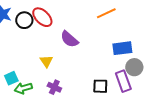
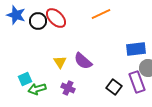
orange line: (106, 13) -> (101, 14), moved
purple semicircle: (69, 39) -> (83, 61), moved
black square: (100, 86) -> (114, 87), turned 35

